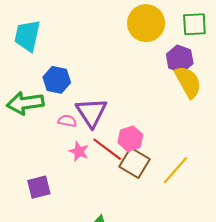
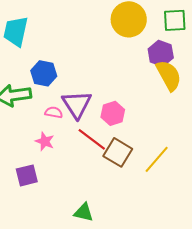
pink hexagon: (130, 139) -> (113, 113), moved
pink star: (79, 151) -> (45, 141), moved

